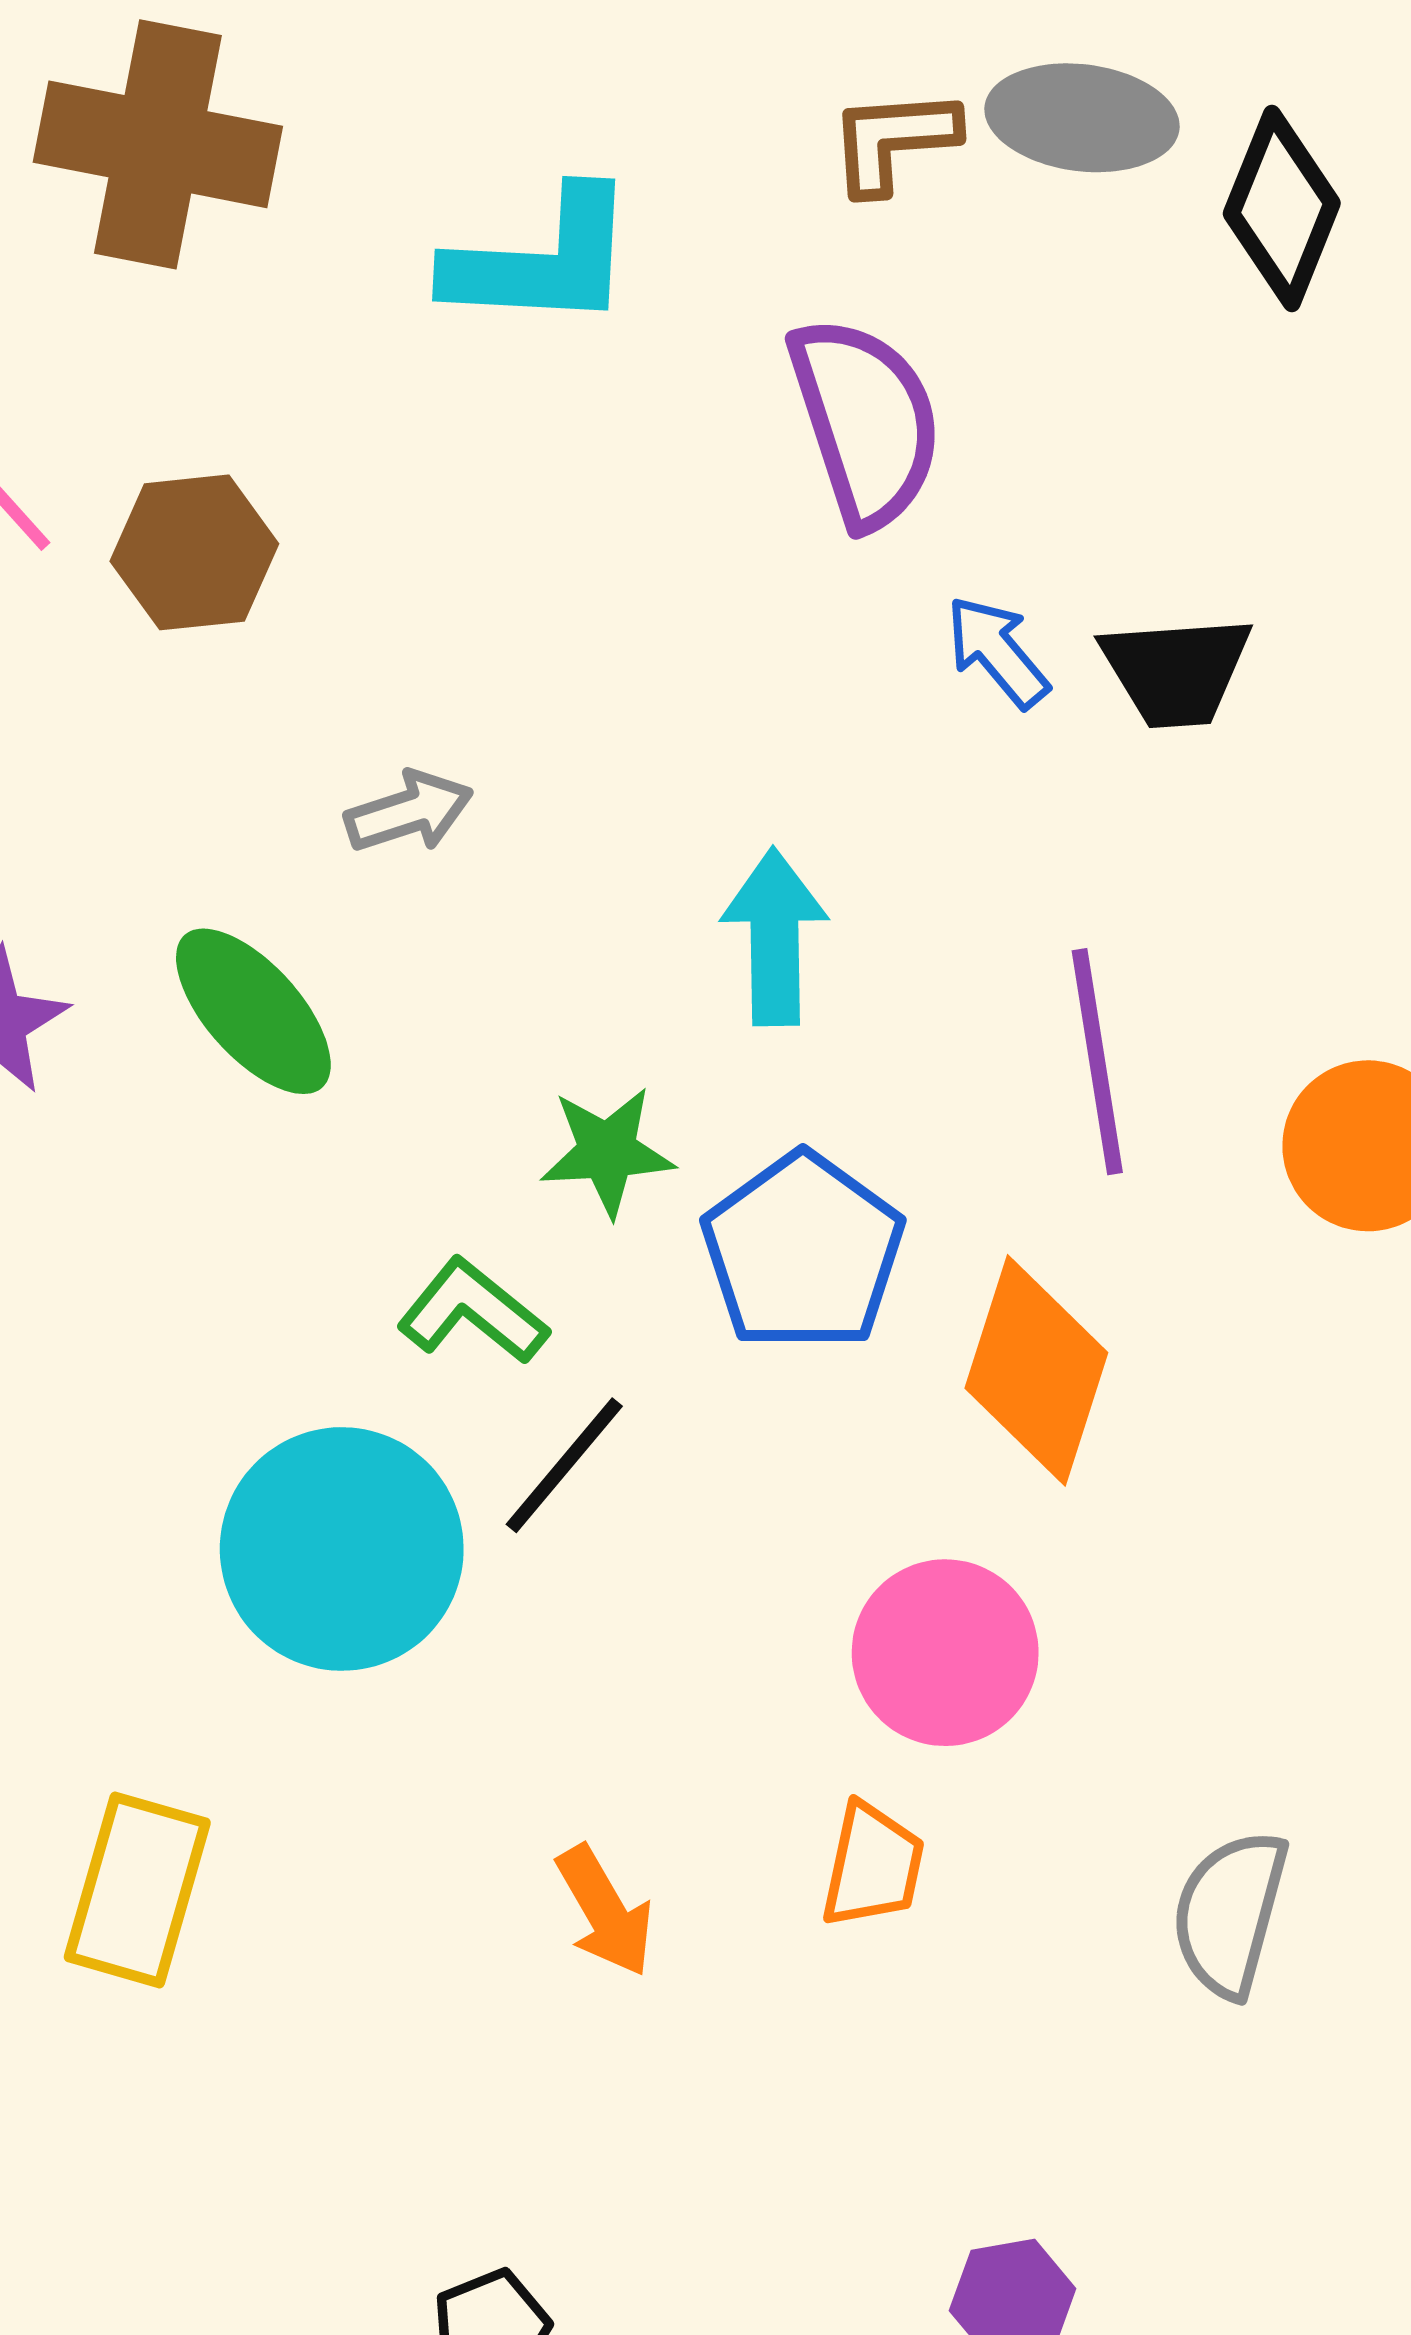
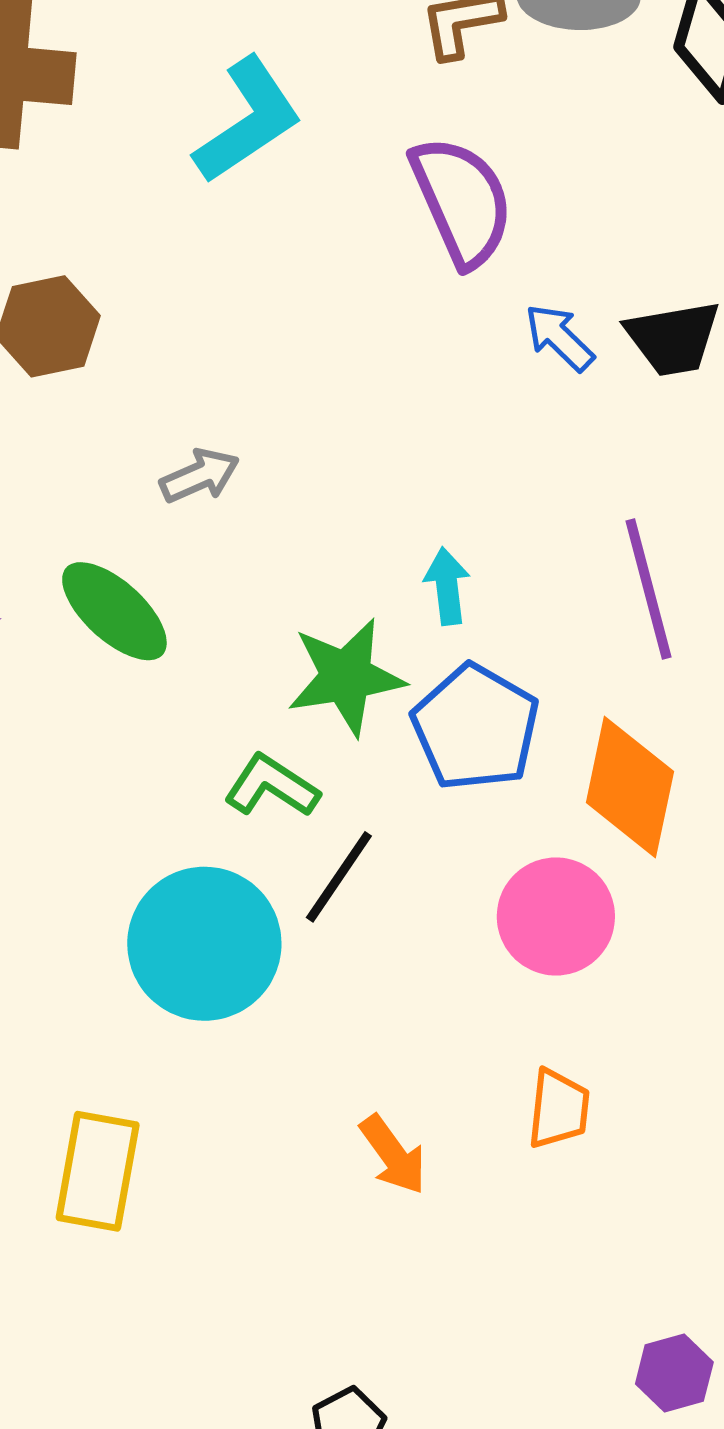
cyan L-shape: (542, 260) -> (248, 120), turned -31
cyan arrow: (775, 937) -> (447, 586), moved, size x0.7
green star: (607, 1151) -> (346, 677), size x1.4
pink circle: (945, 1653) -> (556, 916), moved

